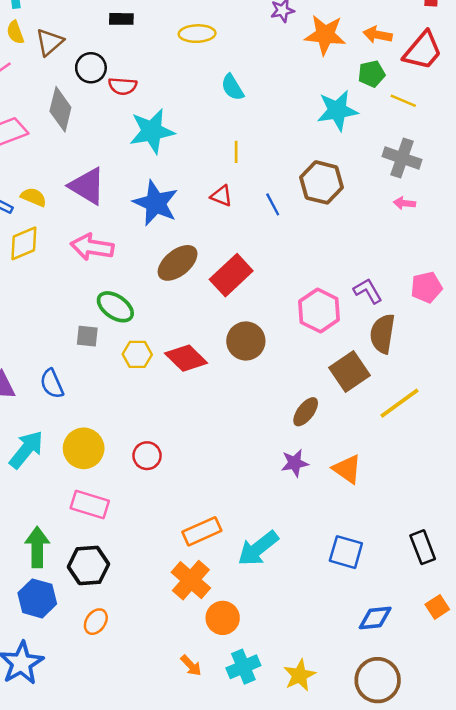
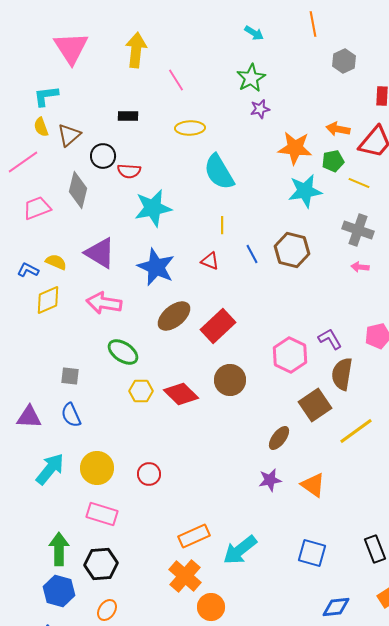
orange star: (325, 35) -> (295, 148), moved
cyan semicircle: (232, 87) -> (219, 172), size x1.6
blue line: (273, 204) -> (252, 254), moved
gray square: (87, 336) -> (70, 376), moved

